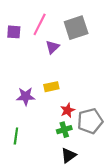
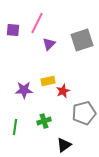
gray square: (76, 28) -> (82, 40), moved
red star: (67, 110) -> (63, 91), moved
green cross: (64, 130) -> (44, 121), moved

